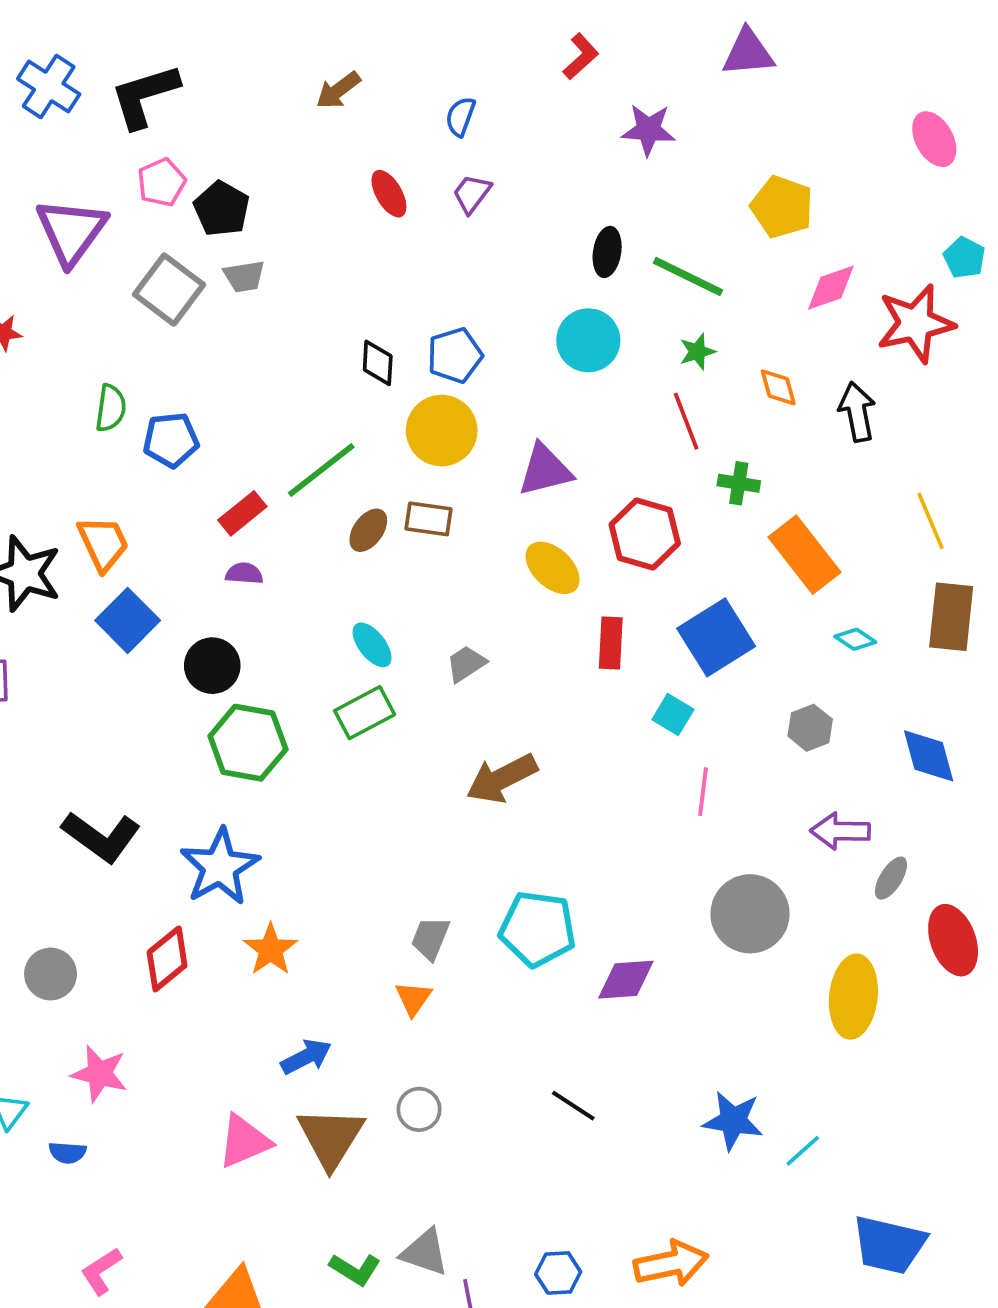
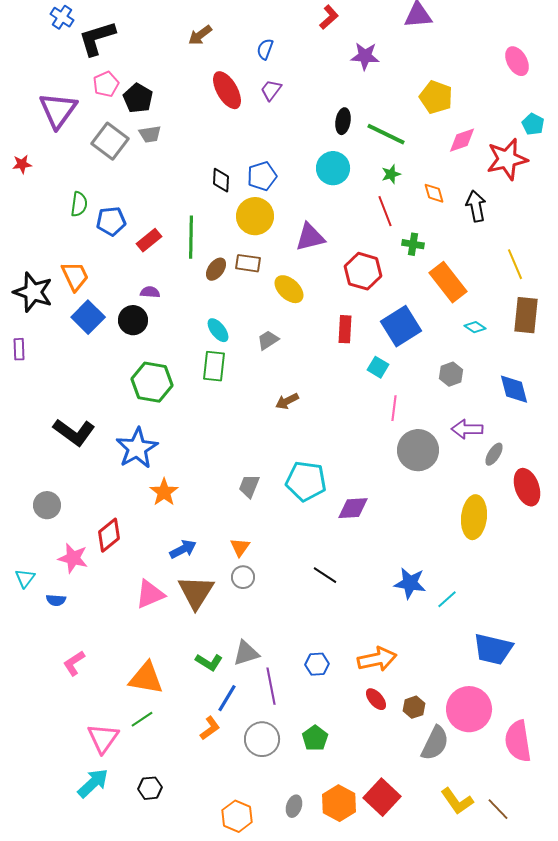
blue cross: (49, 86) -> (62, 17), moved, size x0.7
red ellipse: (389, 194) -> (227, 90), size x1.5
green line: (321, 470) -> (191, 237), turned -51
red rectangle: (242, 513) -> (149, 240), moved
yellow ellipse: (553, 568) -> (289, 289), moved
black circle: (212, 666) -> (133, 320), moved
green rectangle: (365, 713) -> (214, 366), turned -56
brown arrow: (502, 778) -> (287, 401), size x0.6
gray circle: (750, 914) -> (418, 450), moved
red diamond: (167, 959) -> (109, 535), moved
orange triangle: (413, 998) -> (240, 547), moved
gray triangle: (425, 1252) -> (246, 653), turned -36

